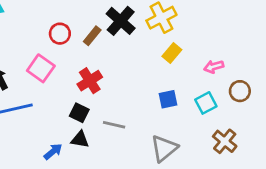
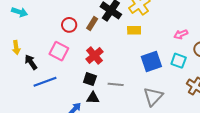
yellow rectangle: (172, 53) -> (134, 30), moved, turned 56
blue square: (168, 99) -> (151, 62), size x1.5
cyan square: (206, 103) -> (179, 61), turned -35

